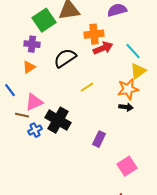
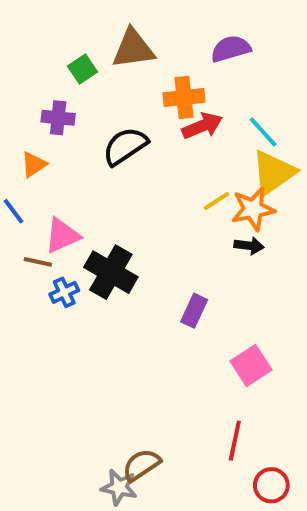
green square: (44, 20) -> (82, 69), size x0.6
orange triangle: (29, 67) -> (34, 164), moved
yellow triangle: (138, 71) -> (273, 173), size x1.4
yellow line: (87, 87) -> (217, 201), moved

